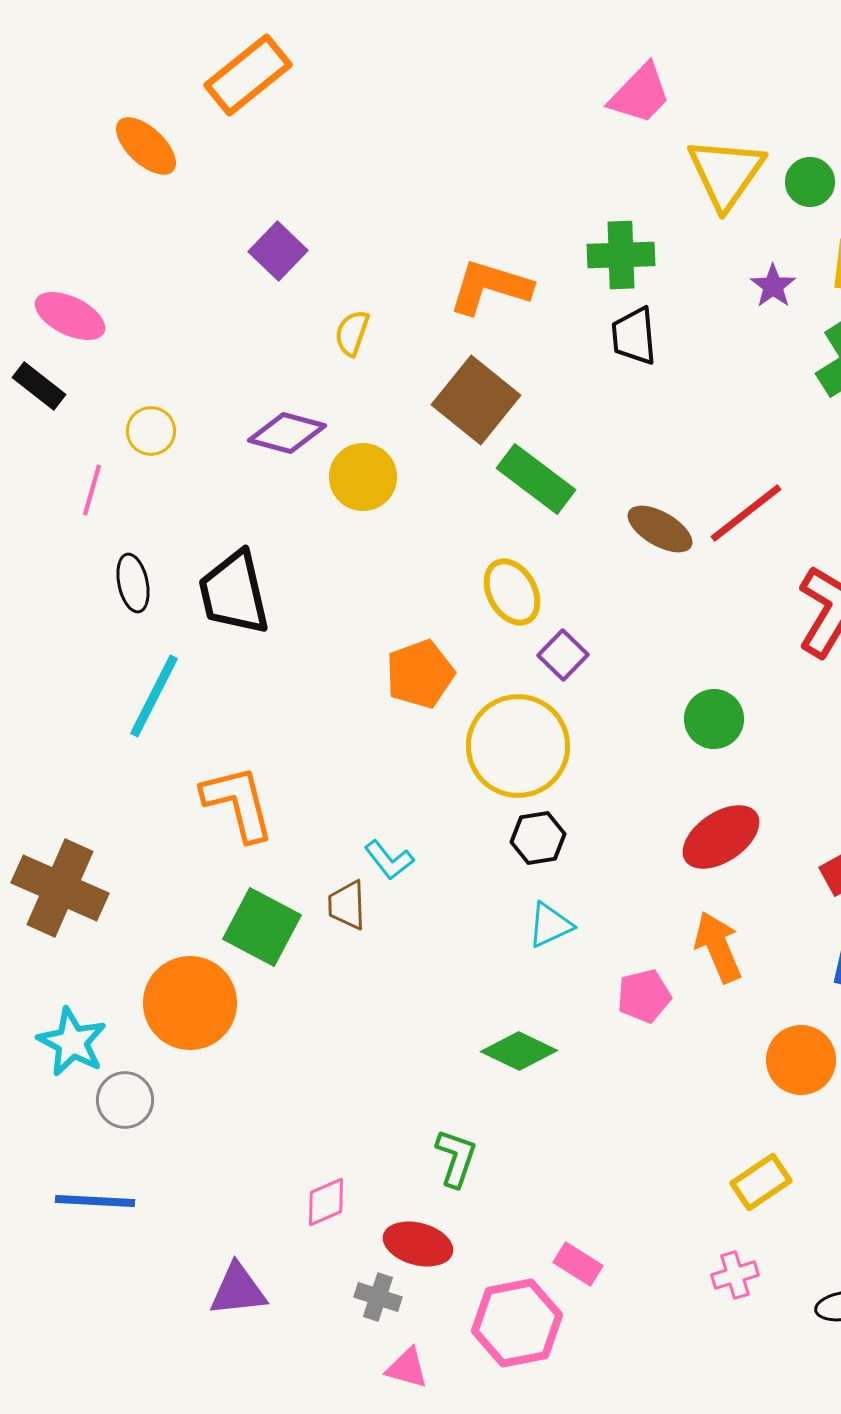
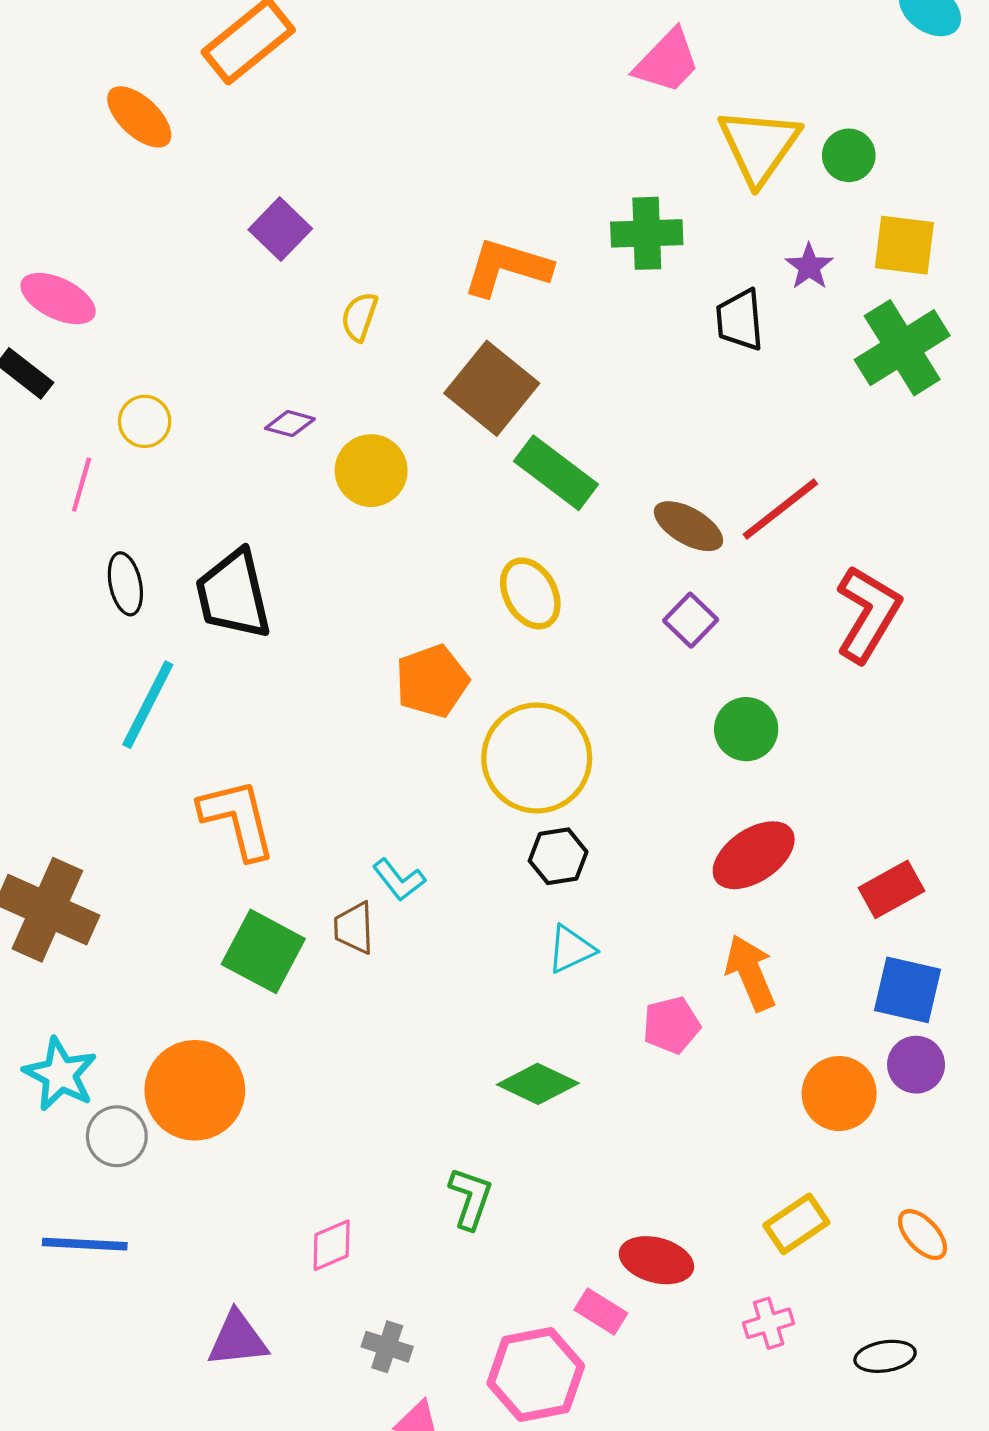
black trapezoid: (634, 336) -> (740, 320), moved
purple diamond: (287, 433) -> (290, 424), size x0.6
purple square: (563, 655) -> (691, 620), moved
orange circle: (190, 1003) -> (195, 1090), moved
red ellipse: (418, 1244) -> (656, 1260), moved

